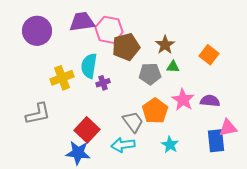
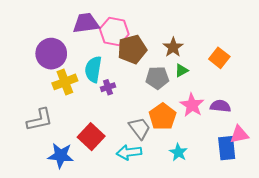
purple circle: (37, 31) -> (51, 54), moved
green triangle: (173, 67) -> (182, 70), turned -32
blue star: (78, 153) -> (61, 155), moved

